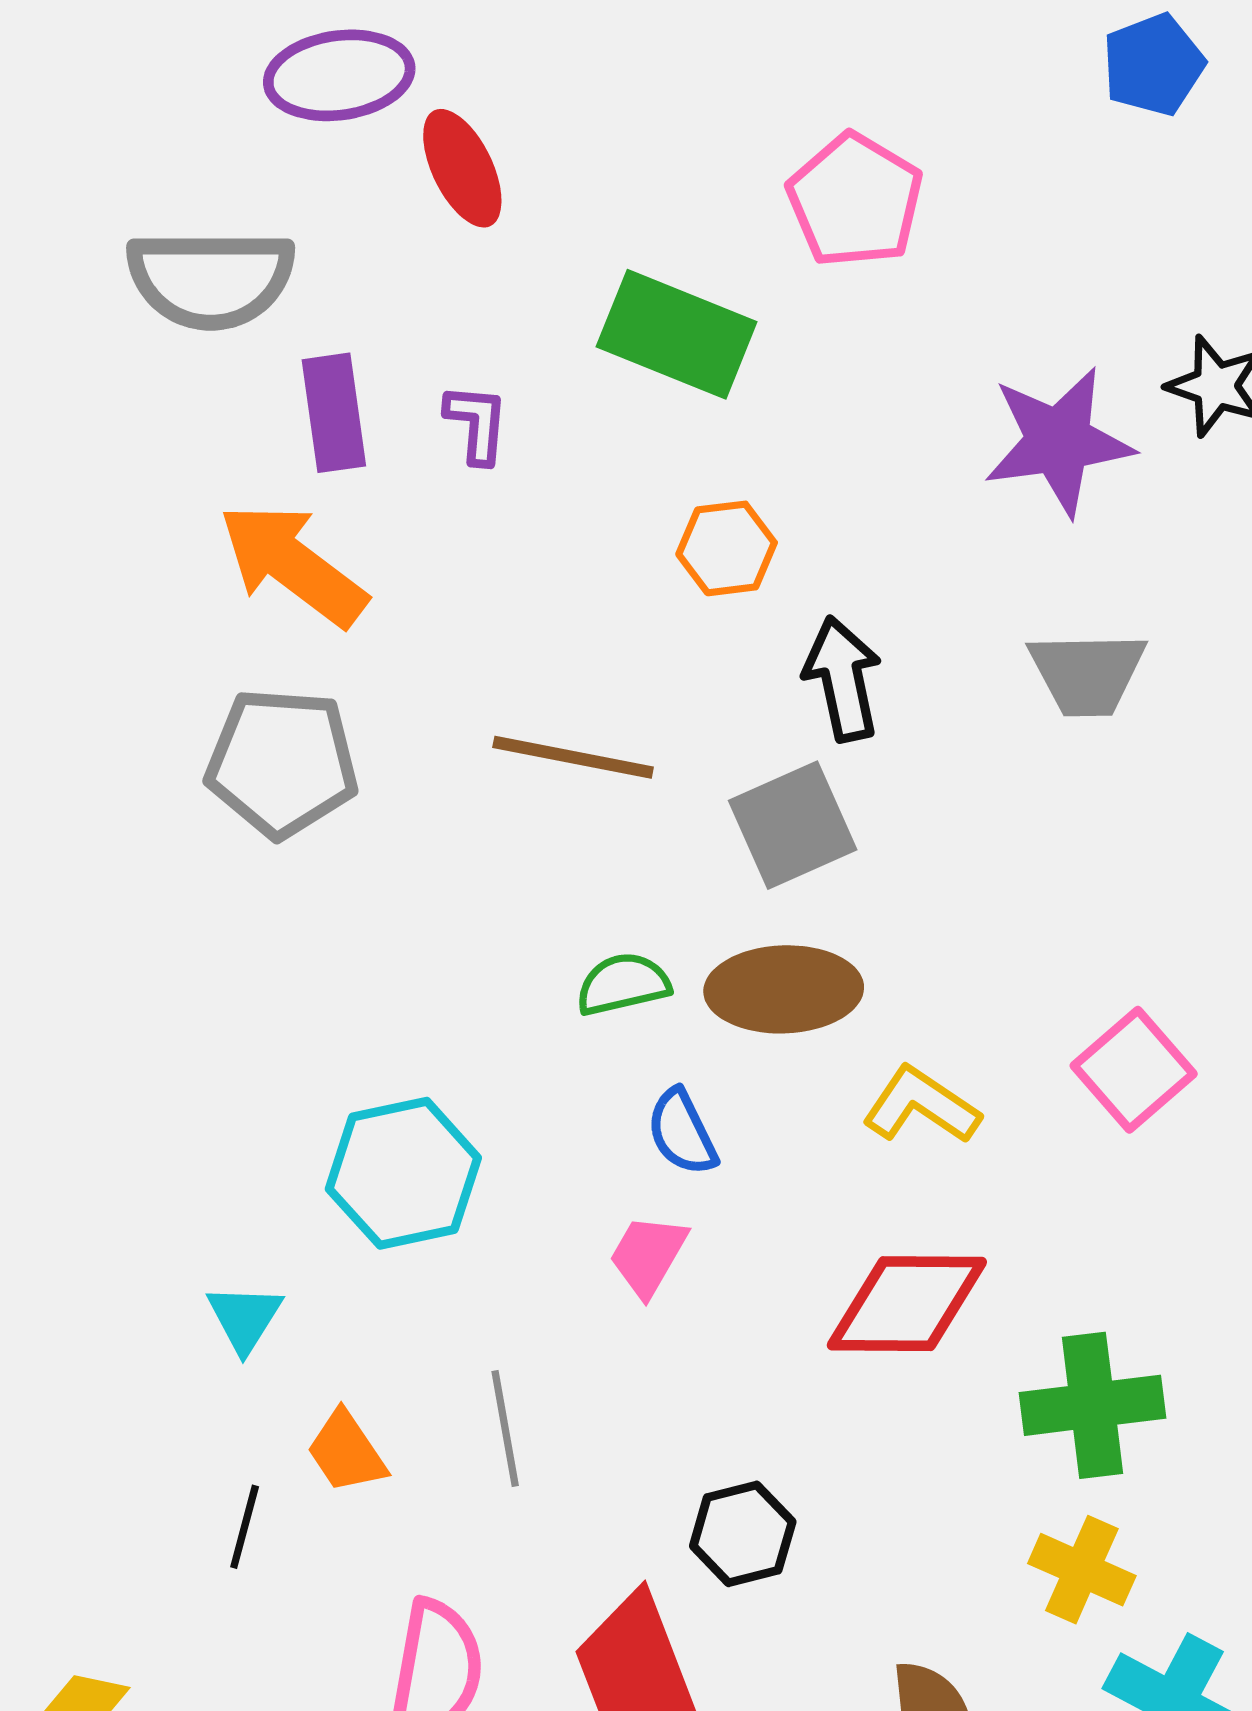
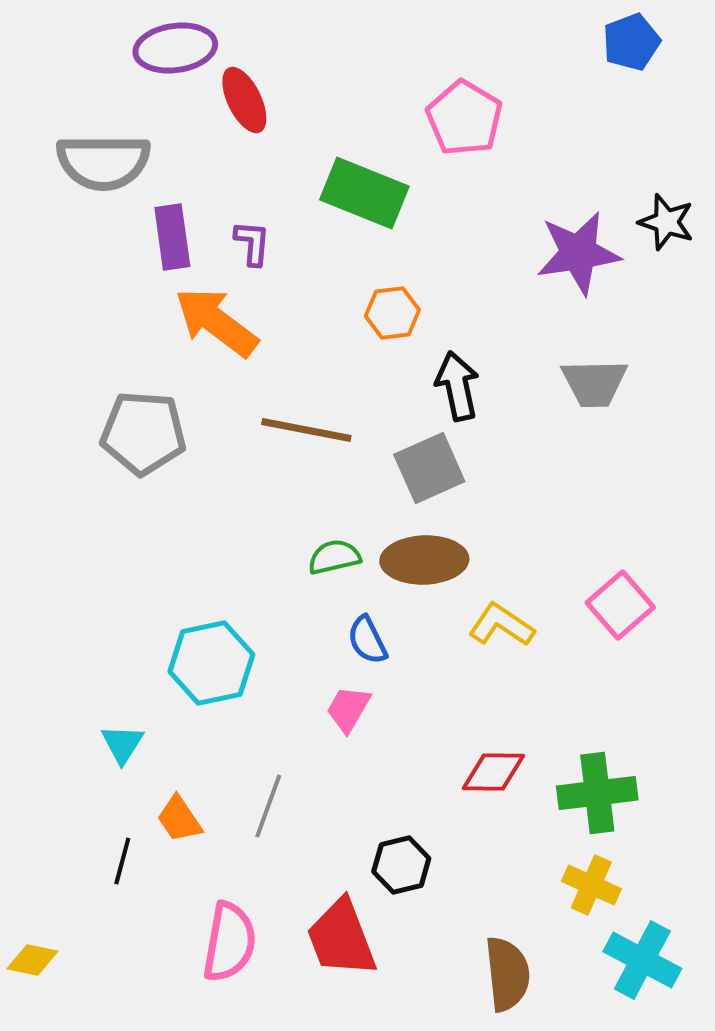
orange arrow: (293, 565) -> (216, 322), moved
red diamond: (907, 1304) -> (493, 772), moved, size x0.7
gray line: (505, 1429) -> (268, 806), turned 30

